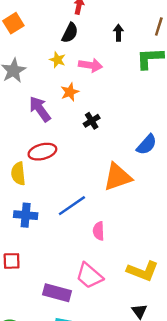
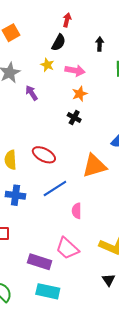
orange star: (70, 92) -> (80, 94), moved
purple arrow: (40, 109) -> (32, 93), moved, size x0.7
black cross: (92, 121) -> (74, 118), turned -32
red ellipse: (42, 152) -> (44, 155), moved, turned 40

